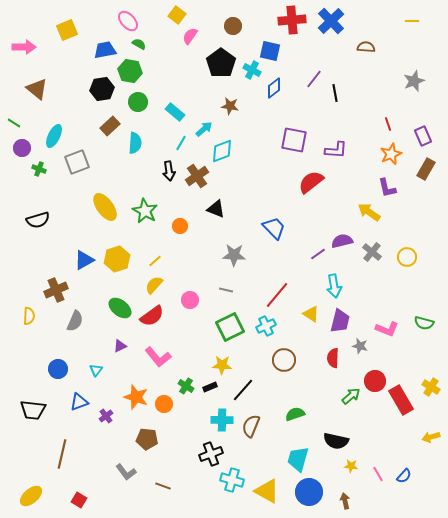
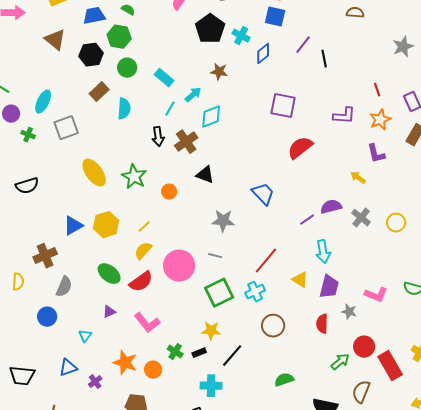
blue square: (270, 51) -> (275, 17), moved
brown triangle: (37, 89) -> (55, 40), moved
purple L-shape: (336, 150) -> (344, 116), moved
yellow arrow: (369, 212) -> (358, 178), size x0.7
pink circle: (190, 300) -> (179, 266), size x1.8
blue circle: (58, 369) -> (47, 317), moved
brown semicircle: (251, 426) -> (361, 392), moved

